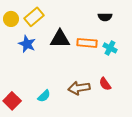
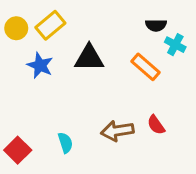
orange rectangle: (87, 43) -> (146, 67), moved, turned 36
cyan cross: (110, 48) -> (175, 45), moved
cyan semicircle: (44, 96) -> (65, 143), turned -64

